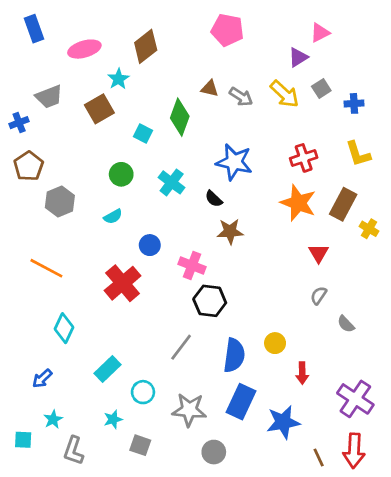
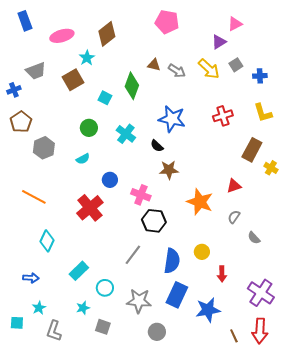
orange star: (298, 203) -> (200, 202), moved
red triangle: (319, 253) -> (234, 186), turned 42
blue arrow: (42, 379) -> (31, 278), turned -133

